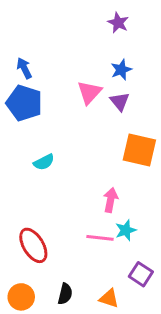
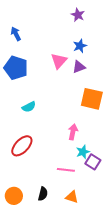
blue arrow: (24, 68) -> (16, 34), moved
purple triangle: (120, 101) -> (79, 67), turned 48
pink line: (100, 238) -> (66, 170), moved
red ellipse: (33, 245) -> (22, 146), moved, turned 75
purple square: (141, 274) -> (93, 162), moved

